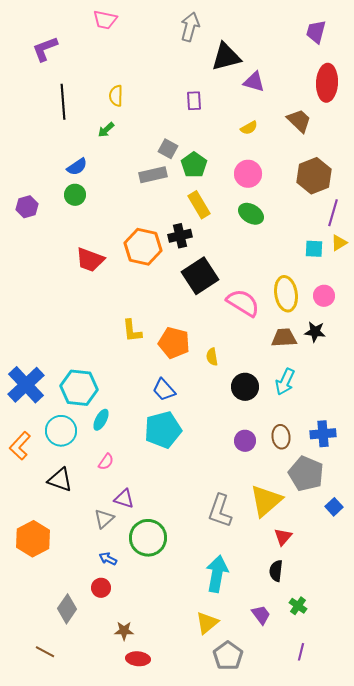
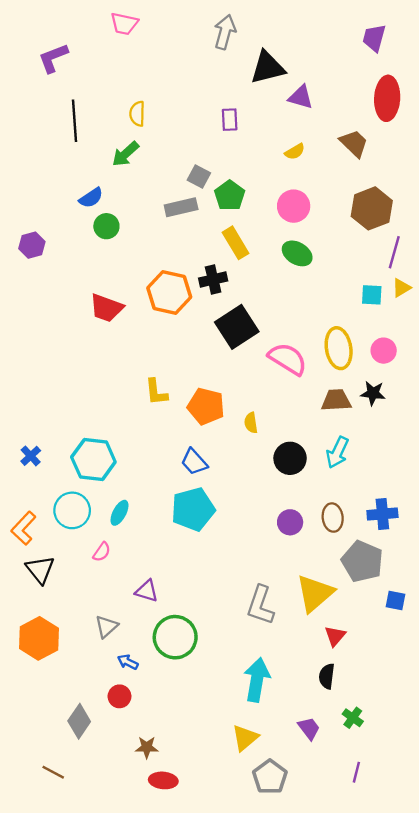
green arrow: (106, 130) -> (125, 154), size x1.4
green circle: (75, 195) -> (106, 226), moved
blue cross: (26, 385) -> (31, 456), size x0.5
cyan ellipse: (101, 420) -> (119, 513), moved
pink semicircle: (106, 462) -> (102, 552), moved
black triangle: (60, 480) -> (40, 570), moved, turned 32
blue square: (334, 507) -> (395, 600), turned -36
gray triangle: (104, 519) -> (106, 626), moved

